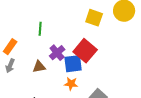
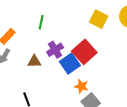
blue square: (73, 64) -> (70, 63), turned -36
orange star: (71, 84) -> (81, 86), moved

